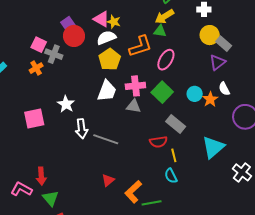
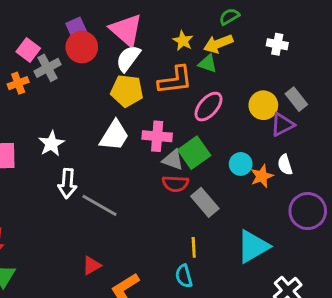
pink triangle: (101, 19) -> (126, 30), size x1.4
yellow star: (114, 22) -> (183, 41), moved
yellow circle: (210, 35) -> (263, 105), moved
white semicircle: (106, 38) -> (128, 58), turned -42
gray cross: (54, 54) -> (47, 68), turned 30
yellow pentagon: (110, 59) -> (127, 91), turned 30
gray triangle: (134, 106) -> (173, 160), moved
red semicircle: (158, 142) -> (175, 184), moved

